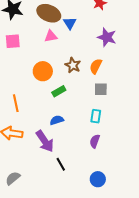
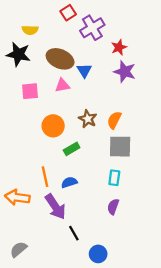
purple star: (107, 37) -> (125, 72), moved
pink square: (13, 41) -> (30, 91), moved
gray square: (101, 89) -> (120, 147), size x1.5
orange line: (16, 103) -> (45, 177), moved
blue circle: (98, 179) -> (98, 254), moved

